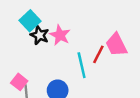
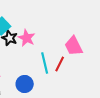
red line: (98, 54) -> (60, 64), moved

